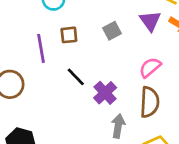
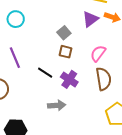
purple triangle: (150, 21) -> (90, 19), turned 42
brown square: (69, 35) -> (66, 52), moved, turned 32
gray arrow: (118, 126) -> (57, 105), moved, turned 90

